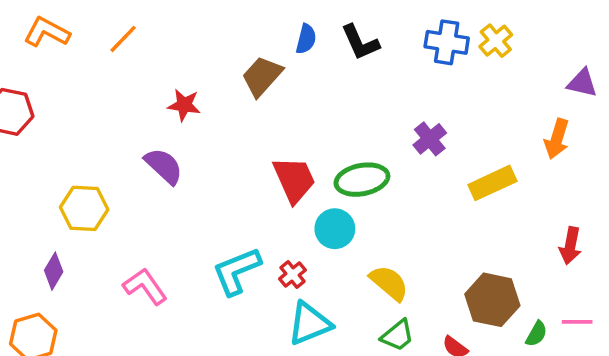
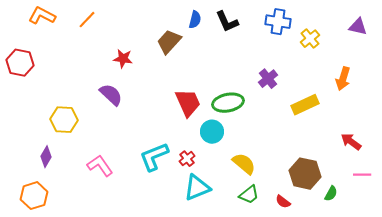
yellow cross: (496, 41) -> (310, 39), moved
purple triangle: (582, 83) -> (358, 27), moved
red arrow: (570, 246) -> (351, 142), turned 115
pink line: (577, 322) -> (362, 175), moved

